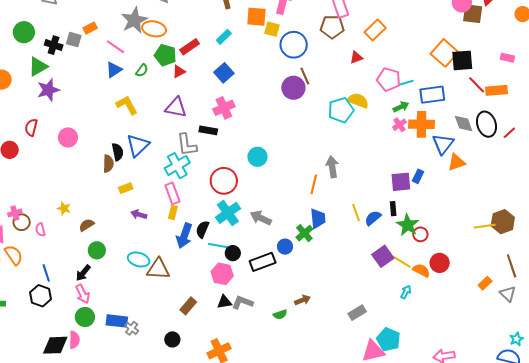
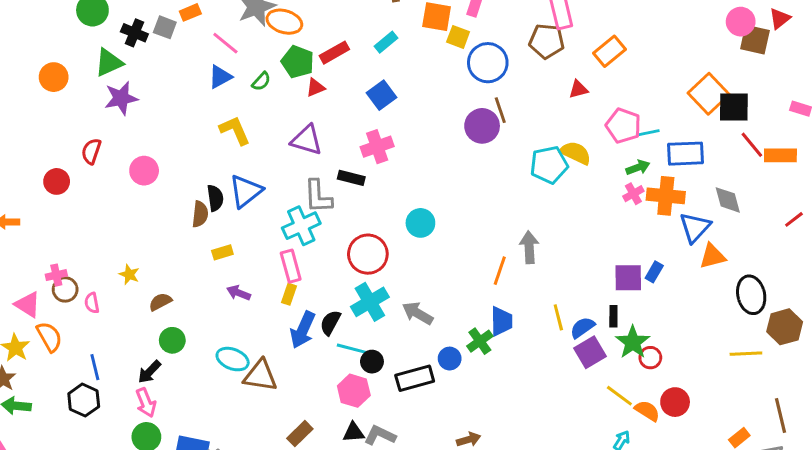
black ellipse: (486, 124) -> (751, 295), moved
brown hexagon: (503, 222) -> (785, 327), moved
purple square: (383, 256) -> (590, 352), moved

